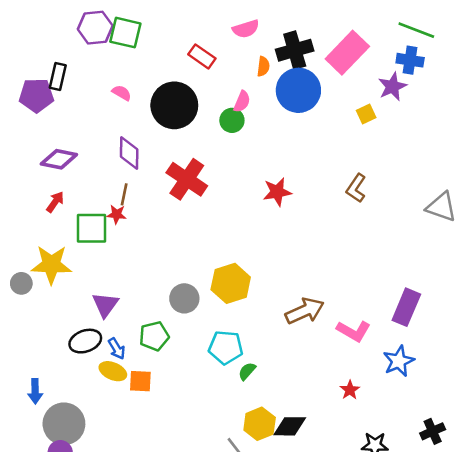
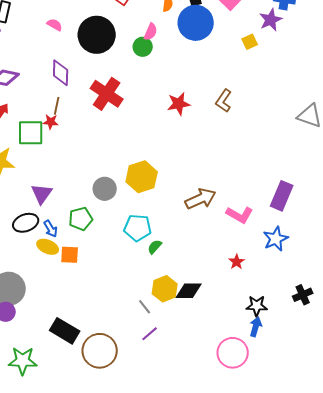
brown L-shape: (356, 188) -> (224, 101), moved

